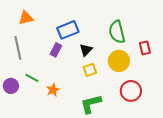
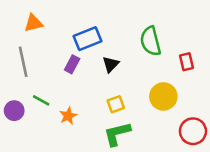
yellow circle: (119, 61) -> (163, 96), moved
yellow square: (90, 70) -> (116, 104), moved
red circle: (131, 91) -> (193, 131), moved

